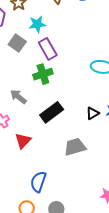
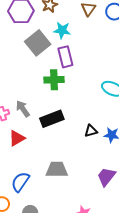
gray square: (17, 43) -> (38, 43), size x1.4
gray arrow: (18, 97) -> (23, 109), moved
gray trapezoid: (75, 147) -> (57, 170), moved

